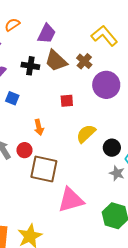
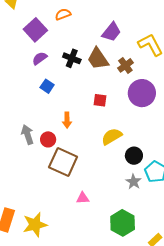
purple trapezoid: (47, 34) -> (111, 32), moved
pink triangle: (71, 200) -> (83, 198), size x0.5

